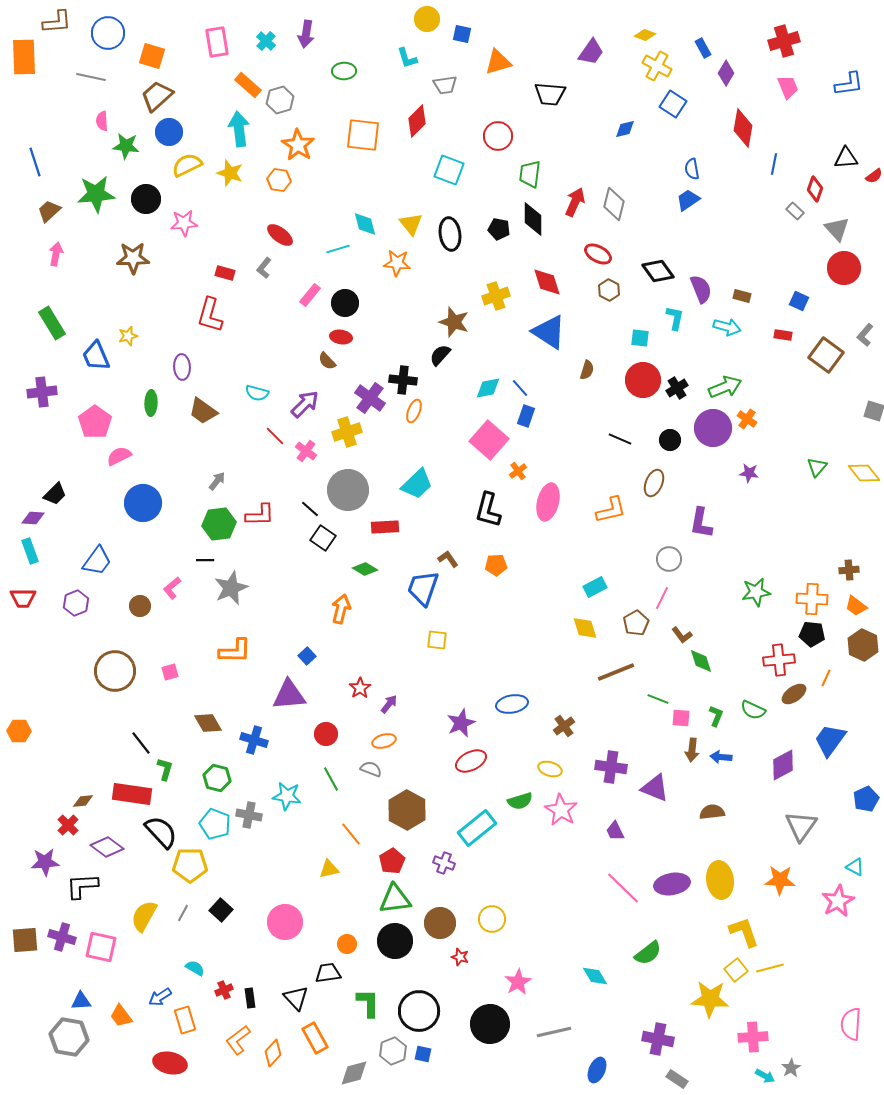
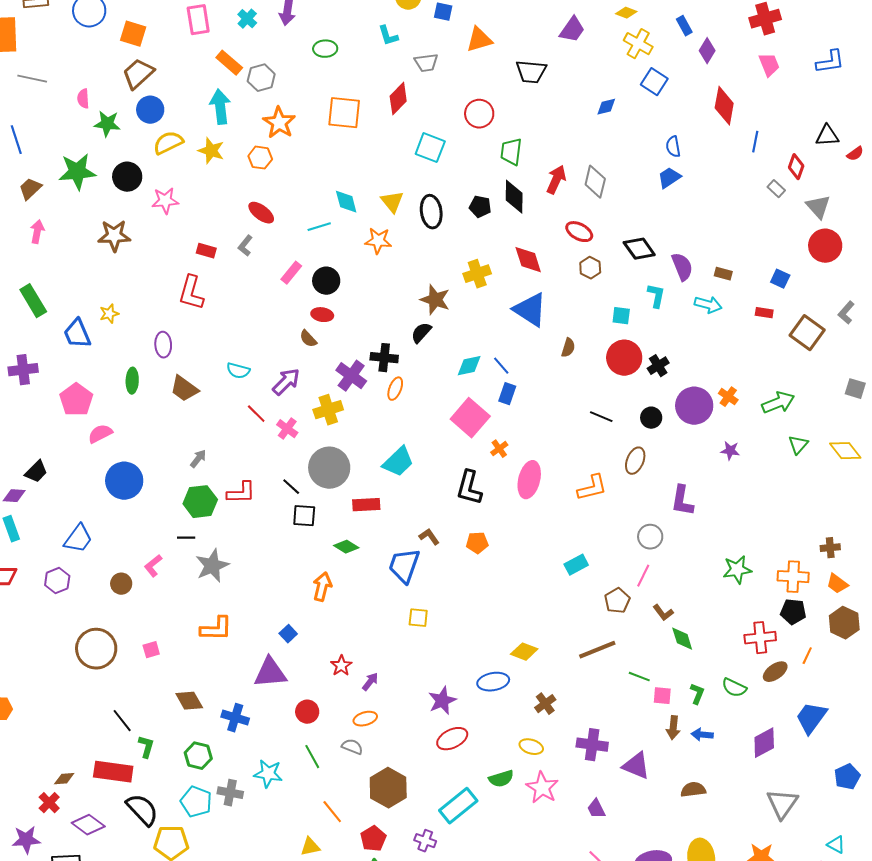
gray line: (91, 77) -> (32, 79), moved
green arrow: (725, 387) -> (778, 403), moved
black square: (323, 538) -> (304, 516), turned -30
yellow diamond: (585, 628) -> (524, 652), moved, turned -52

